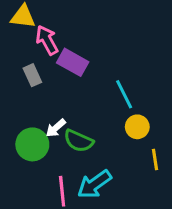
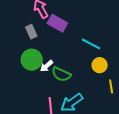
cyan line: (124, 94) -> (91, 44), turned -36
green circle: (32, 144) -> (32, 60), moved

